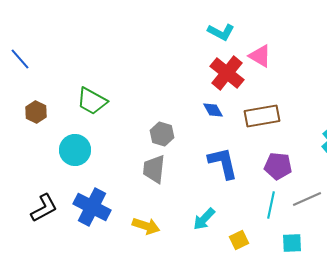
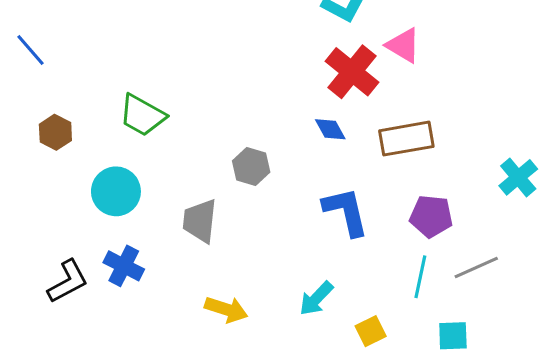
gray trapezoid: (154, 169) -> (200, 221), moved
blue cross: (92, 207) -> (124, 266), moved, size x0.7

